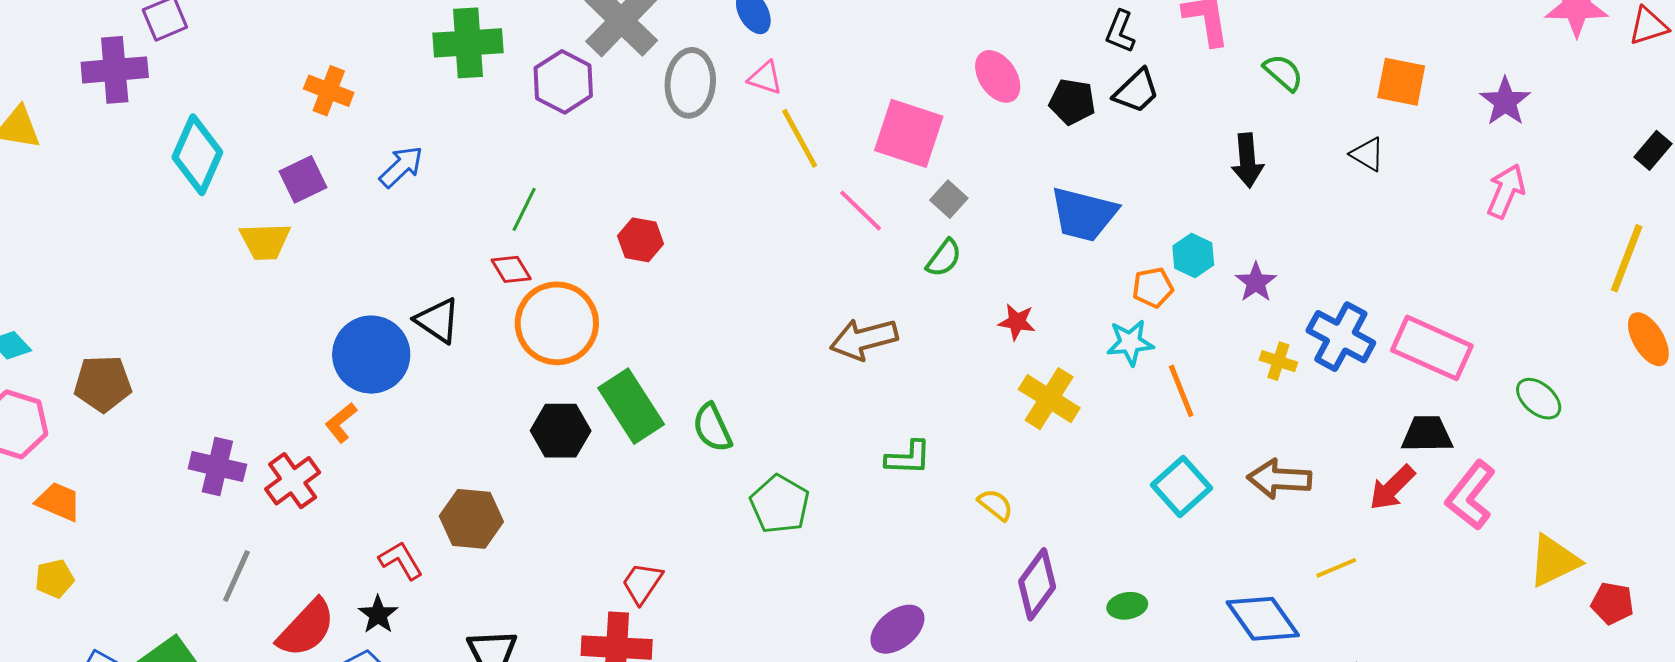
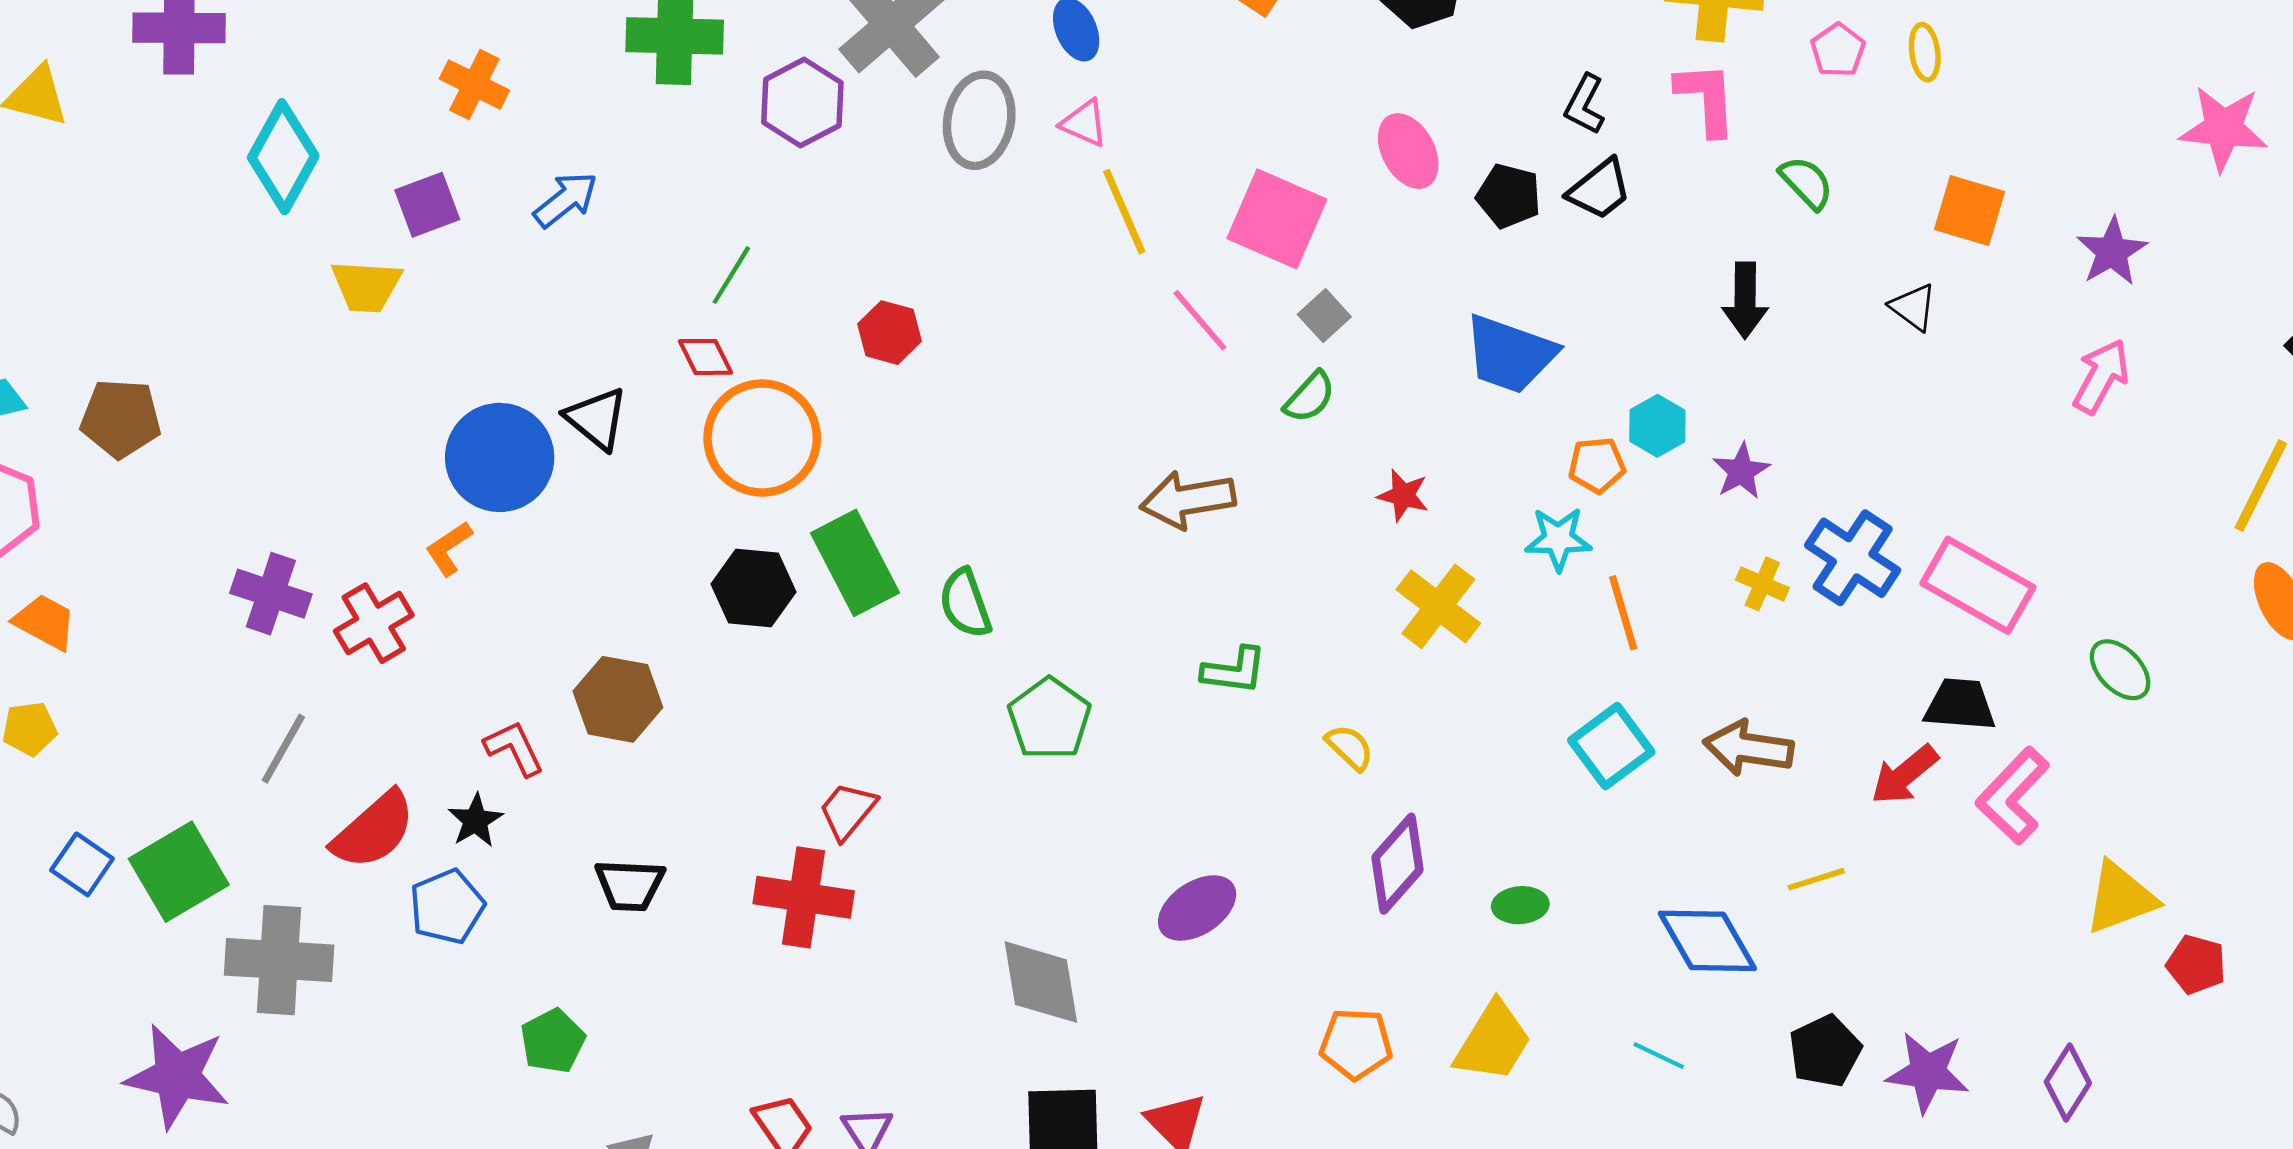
brown pentagon: (103, 384) -> (121, 418), moved

